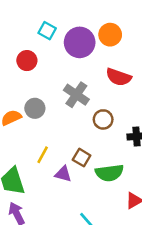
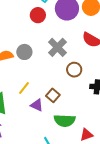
red circle: (27, 61) -> (38, 15), moved
green semicircle: (109, 173) -> (65, 120), moved

